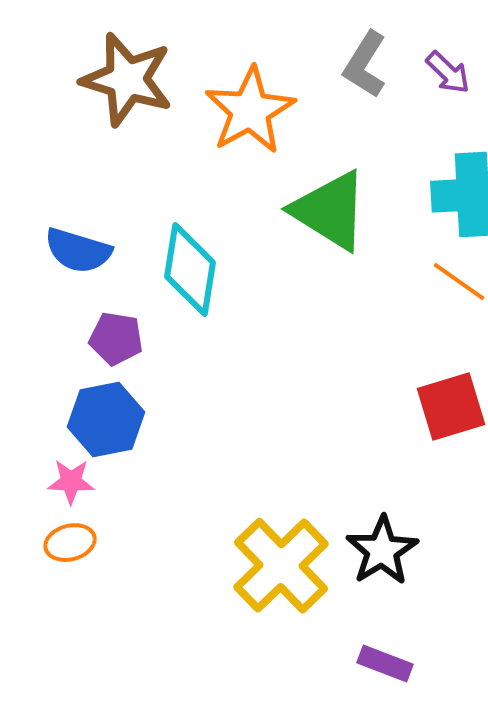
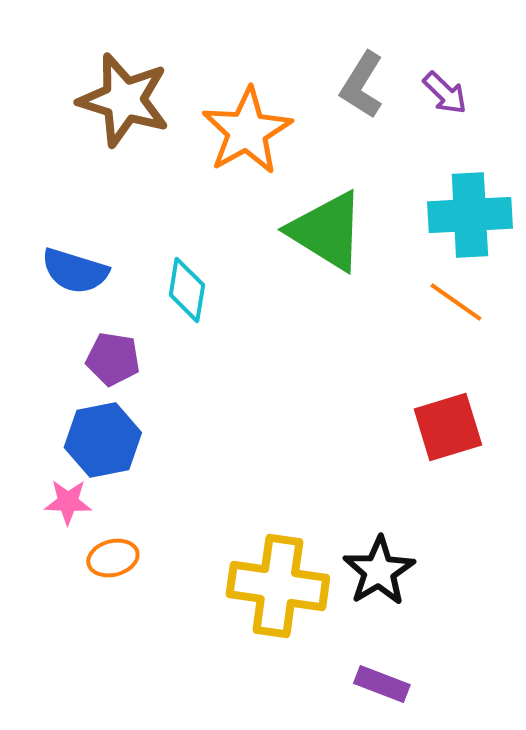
cyan diamond: (190, 270) -> (187, 290), size x0.7
orange ellipse: (70, 543) -> (113, 558), moved
yellow cross: (281, 566) -> (278, 586), turned -38

